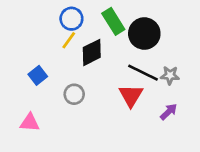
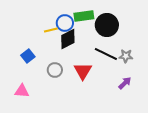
blue circle: (71, 19) -> (65, 23), moved
green rectangle: (113, 21) -> (84, 16), turned -66
yellow line: (69, 40) -> (51, 30), turned 40
red triangle: (131, 96) -> (83, 71), moved

